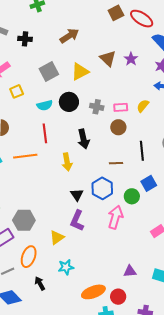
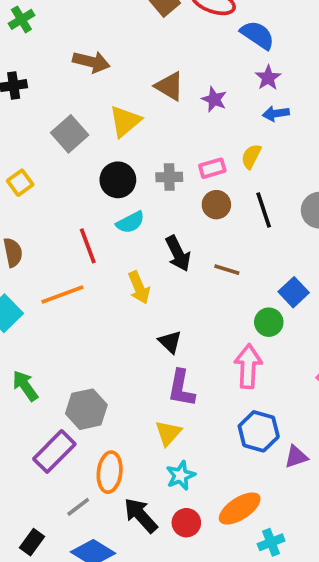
brown arrow: (69, 36) -> (91, 62), turned 60
purple star: (131, 59) -> (214, 99), moved
cyan semicircle: (45, 105) -> (130, 222), moved
black arrow: (84, 139) -> (178, 253), moved
black line: (142, 151) -> (264, 210), moved
brown line: (116, 163) -> (227, 270), turned 32
blue hexagon: (102, 188) -> (259, 431), moved
yellow triangle: (57, 237) -> (168, 433), moved
black arrow: (40, 283) -> (141, 515), size x1.5
red circle: (118, 297) -> (186, 523), moved

